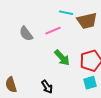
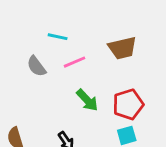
cyan line: (66, 13) -> (58, 37), moved

